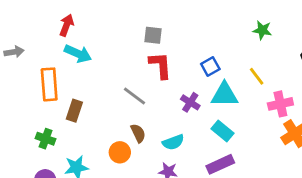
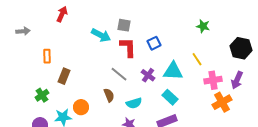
cyan arrow: (78, 54) -> (101, 35), moved
blue square: (210, 67) -> (154, 43), moved
orange rectangle: (49, 84) -> (47, 56), size x0.6
gray line: (134, 96) -> (119, 74), moved
green cross: (46, 139) -> (42, 95), turned 32
orange circle: (120, 152) -> (81, 107), moved

